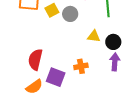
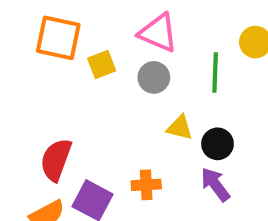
gray circle: (70, 14) -> (154, 77), moved
purple arrow: (115, 62) -> (215, 184), turned -48

